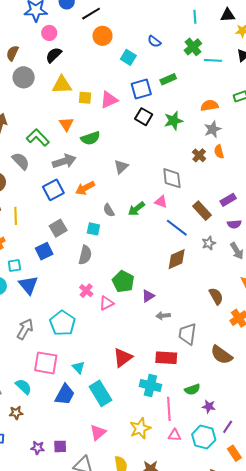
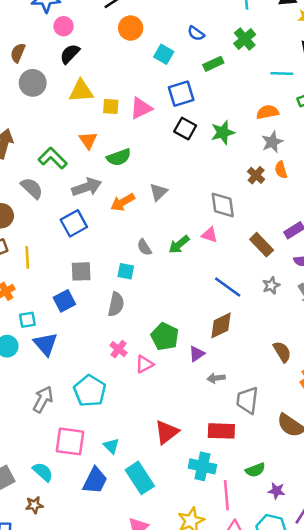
cyan line: (213, 60) -> (282, 73), moved
green rectangle: (168, 79) -> (213, 64), moved
orange arrow: (85, 188) -> (123, 202), moved
gray square: (58, 228) -> (81, 271), turned 30
blue line: (177, 228) -> (228, 287), moved
brown diamond: (177, 259) -> (221, 325), moved

